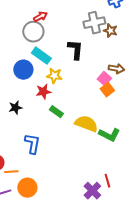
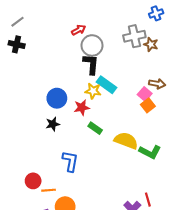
gray circle: (33, 32) -> (92, 45), moved
black L-shape: (75, 50) -> (91, 64), moved
cyan rectangle: (41, 56) -> (106, 85), moved
blue circle: (23, 70) -> (57, 98), moved

